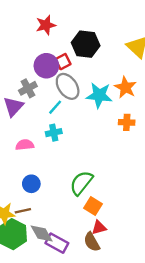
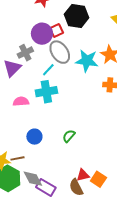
cyan cross: (54, 133) -> (46, 92), size x1.5
green semicircle: (81, 183) -> (69, 136), size x0.6
blue circle: (31, 184) -> (34, 137), moved
orange square: (93, 206) -> (98, 179), moved

